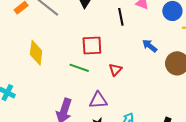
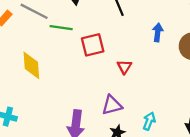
blue arrow: (150, 46) -> (158, 32), turned 70
green line: (79, 68) -> (61, 28), moved

